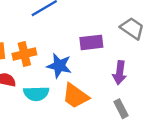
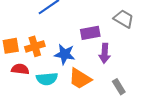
purple arrow: (120, 73) -> (105, 53), moved

